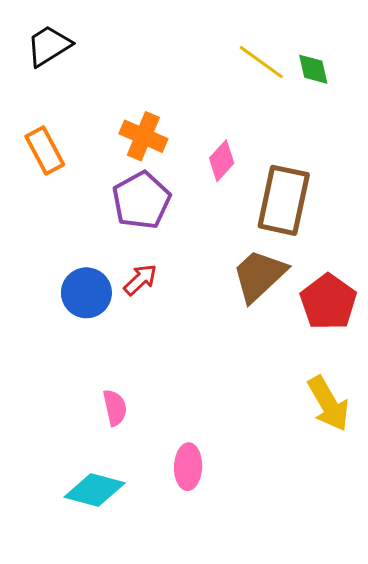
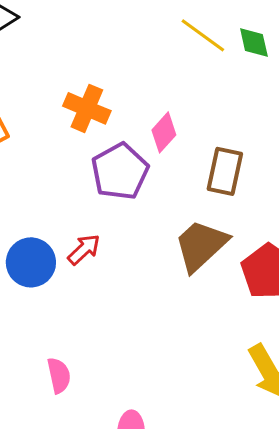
purple pentagon: (141, 200) -> (120, 171), moved
brown rectangle: (284, 200) -> (225, 171), size x0.7

